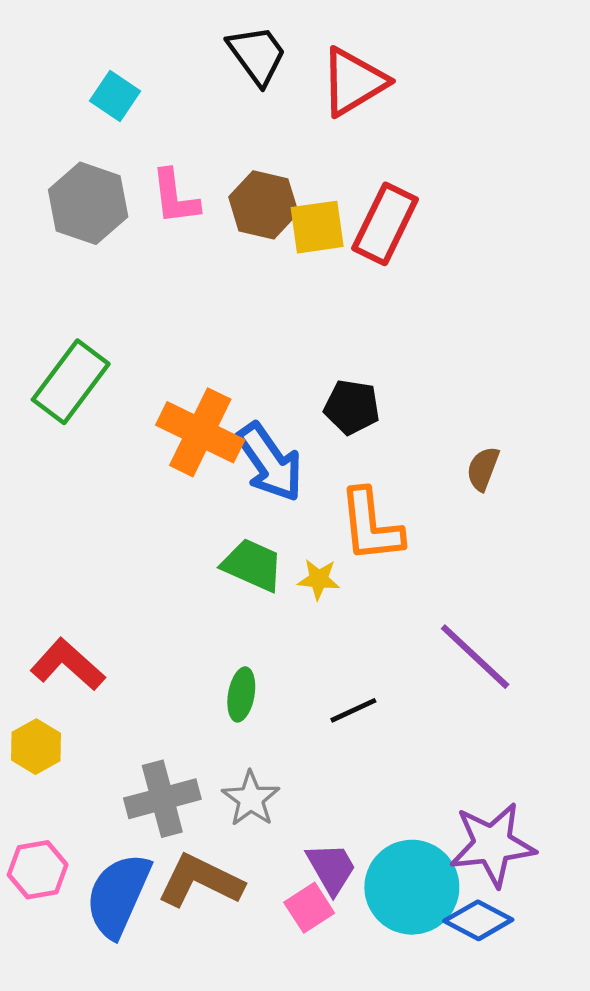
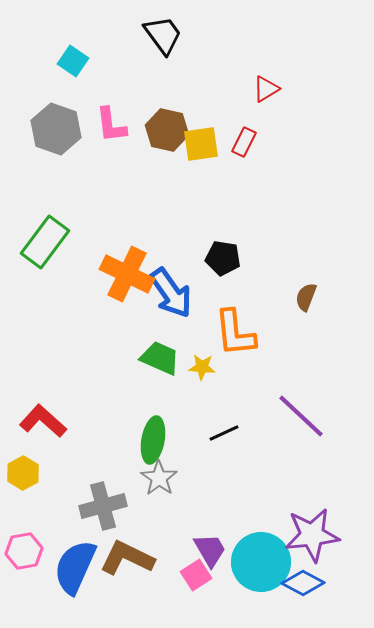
red triangle: (353, 82) -> (266, 89), moved, size x0.6
red rectangle: (385, 224) -> (244, 142), size x0.6
green ellipse: (241, 694) -> (153, 440), size x1.4
black line: (353, 710) -> (224, 433), moved
gray star: (251, 799) -> (159, 478), moved

